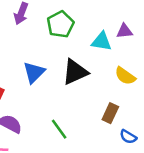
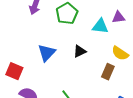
black triangle: (75, 72) -> (80, 51), size x0.6
brown rectangle: (110, 113) -> (108, 72), moved

